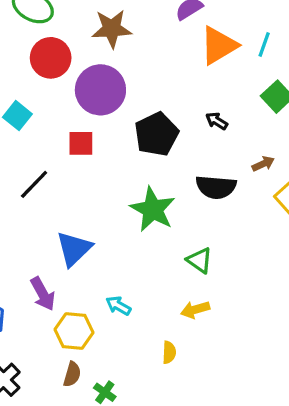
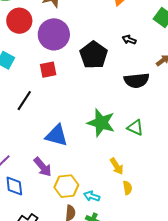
green star: (153, 209) -> (101, 123), moved
blue triangle: (74, 249) -> (57, 135), turned -50
cyan arrow: (118, 306) -> (92, 196), moved
yellow arrow: (195, 310) -> (117, 166), moved, turned -96

